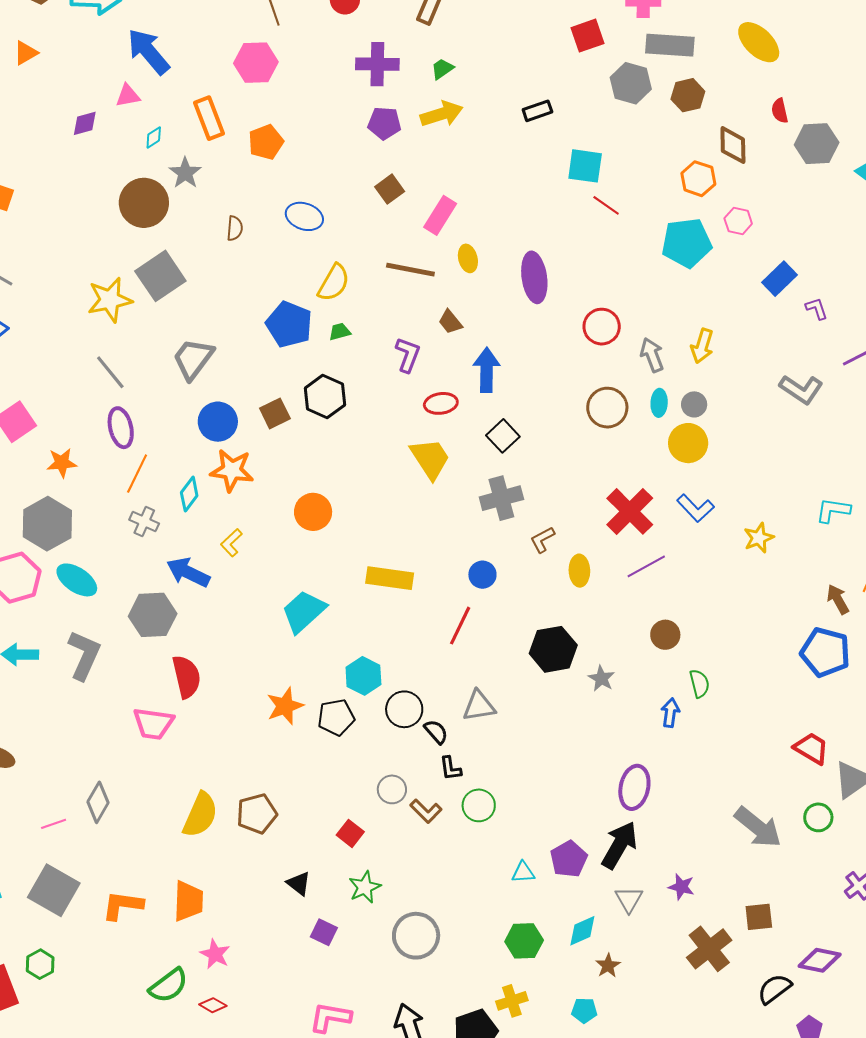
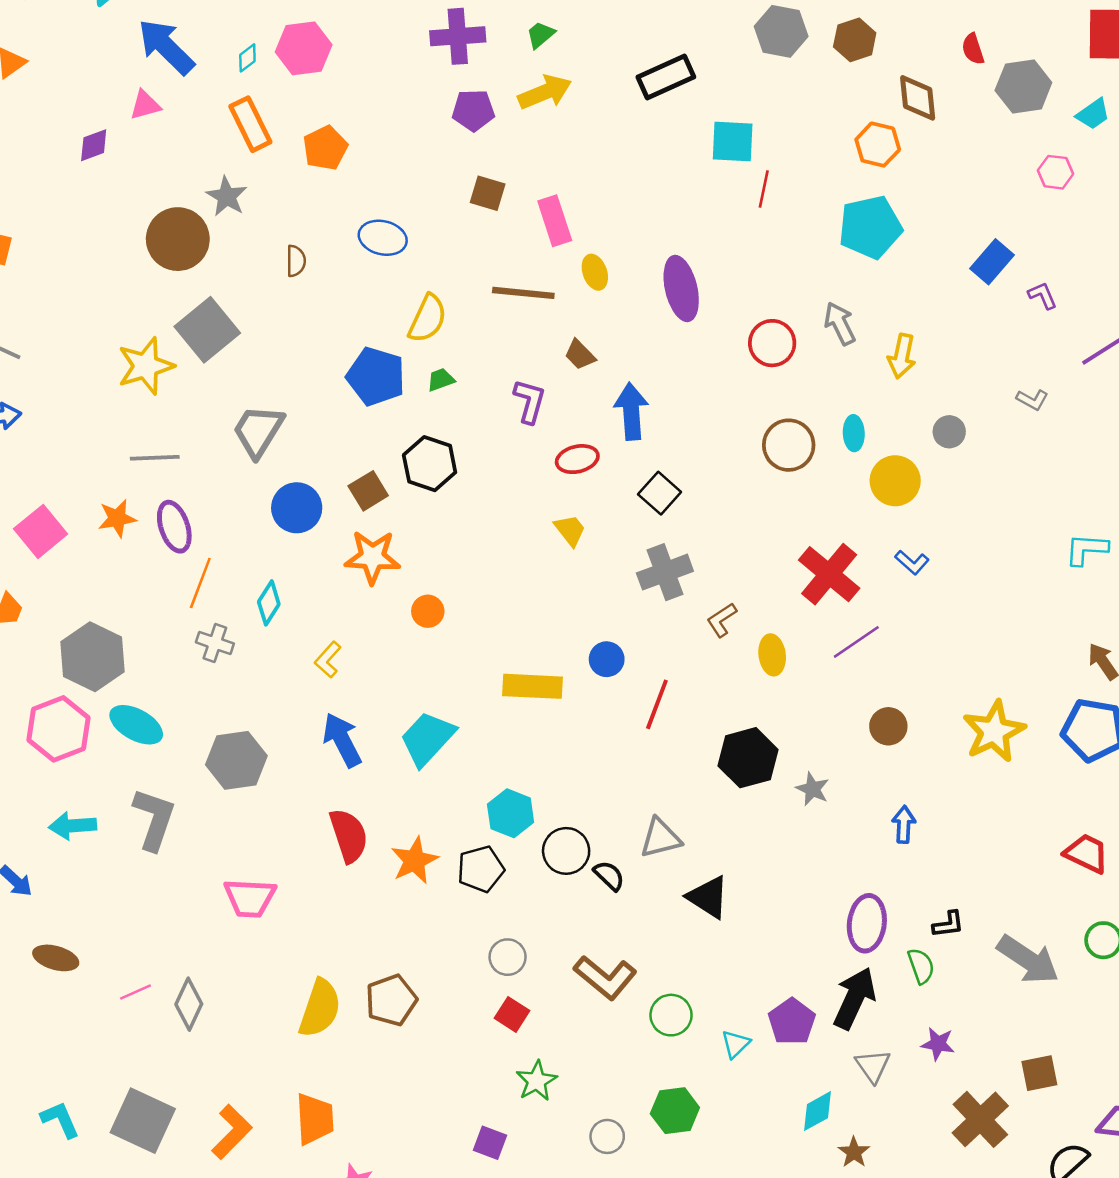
black rectangle: (537, 111) -> (666, 77), size x1.5
cyan diamond: (154, 138) -> (247, 58), moved
brown square: (390, 189) -> (488, 193), turned -32
red line: (606, 205) -> (764, 189), turned 72
pink rectangle: (440, 215) -> (555, 221), turned -45
pink hexagon: (738, 221) -> (1055, 172), moved
gray arrow: (652, 355) -> (840, 324), moved
gray line: (110, 372) -> (155, 458), turned -48
gray L-shape: (801, 389) -> (1032, 400), size x0.6
gray circle: (694, 404) -> (949, 432), moved
yellow trapezoid: (430, 459) -> (570, 530), size x0.6
orange star: (62, 463) -> (117, 518), moved
orange star: (232, 470) -> (372, 557), moved
blue L-shape: (695, 508) -> (912, 562), size x0.7
orange circle: (313, 512) -> (428, 611), size x0.7
yellow star: (759, 538) -> (994, 731), moved, size x1.6
blue arrow: (188, 572) -> (342, 740), moved, turned 42
blue circle: (482, 575) -> (607, 659), moved
red line: (460, 626) -> (657, 704), moved
red semicircle: (186, 677) -> (349, 836), moved
green semicircle: (699, 683) -> (921, 966), moved
black L-shape: (450, 768) -> (948, 924), moved, turned -84
gray circle: (392, 789) -> (508, 957), moved
green circle: (479, 805) -> (671, 1015), moved
brown L-shape: (426, 811) -> (605, 977), size x1.5
pink line: (54, 824) -> (135, 992), moved
cyan triangle: (523, 872) -> (736, 1044), turned -35
black triangle: (299, 883) -> (708, 897), moved, size x1.4
orange L-shape: (123, 905) -> (232, 1132), turned 132
gray circle: (416, 936) -> (607, 1136), size x0.6
green hexagon: (524, 941) -> (675, 1111), moved

